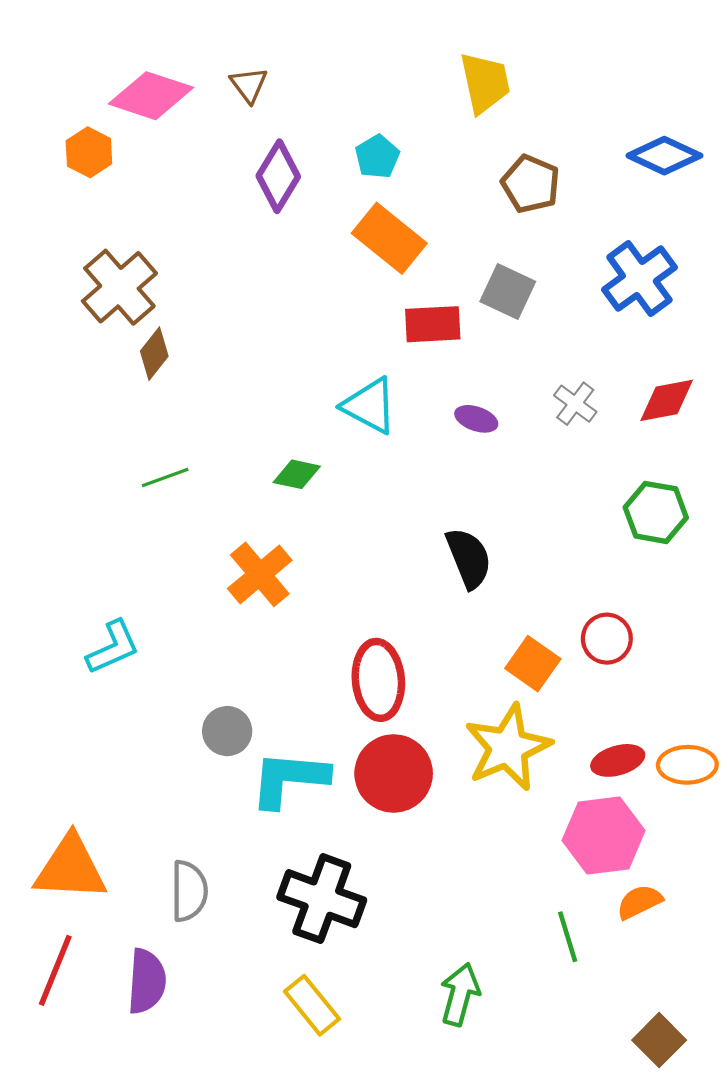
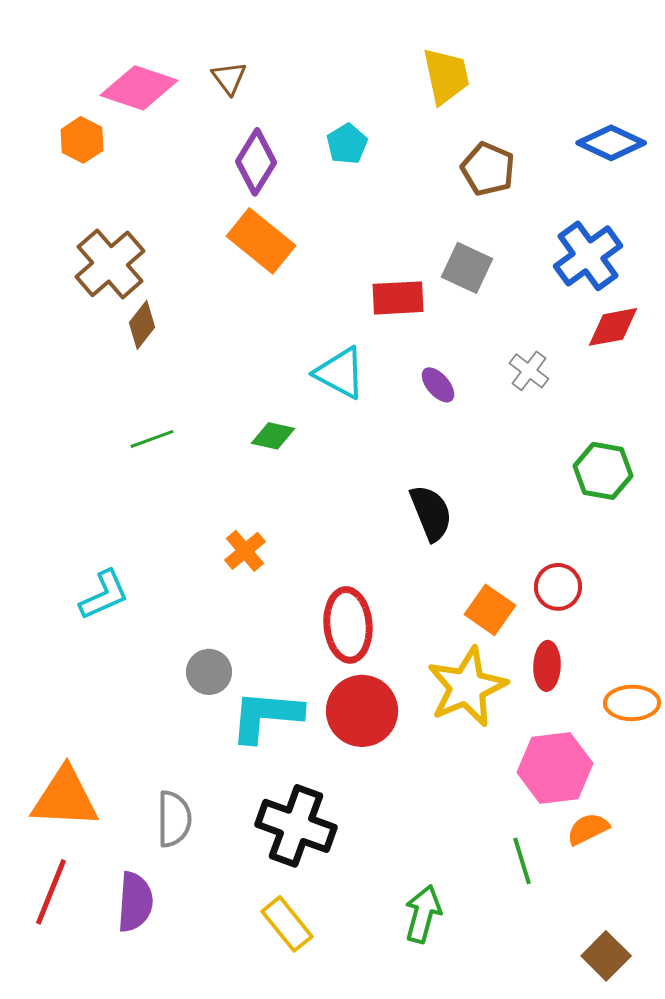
orange rectangle: (389, 238) -> (261, 241), moved
red diamond: (667, 400) -> (613, 327), moved
purple ellipse: (476, 419) -> (438, 385), turned 30
orange cross: (260, 574) -> (245, 551), moved, size x0.7
red ellipse: (618, 760) -> (547, 666), moved, turned -72

